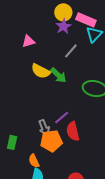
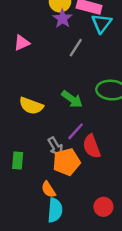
yellow semicircle: (41, 71) -> (31, 106), moved
green arrow: (58, 75) -> (72, 99), moved
green rectangle: (12, 142) -> (18, 160), moved

